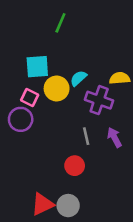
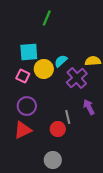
purple cross: (99, 100) -> (77, 78), turned 30
purple circle: (21, 119) -> (27, 106), moved
gray line: (86, 136) -> (68, 117), moved
red triangle: (42, 204) -> (23, 130), moved

